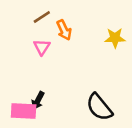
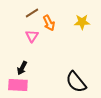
yellow star: (115, 38) -> (82, 22), moved
black arrow: (38, 101) -> (22, 68), moved

